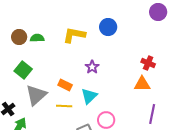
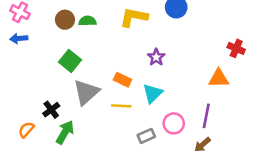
red cross: (148, 63) -> (236, 48), moved
purple line: (152, 114) -> (206, 116), moved

